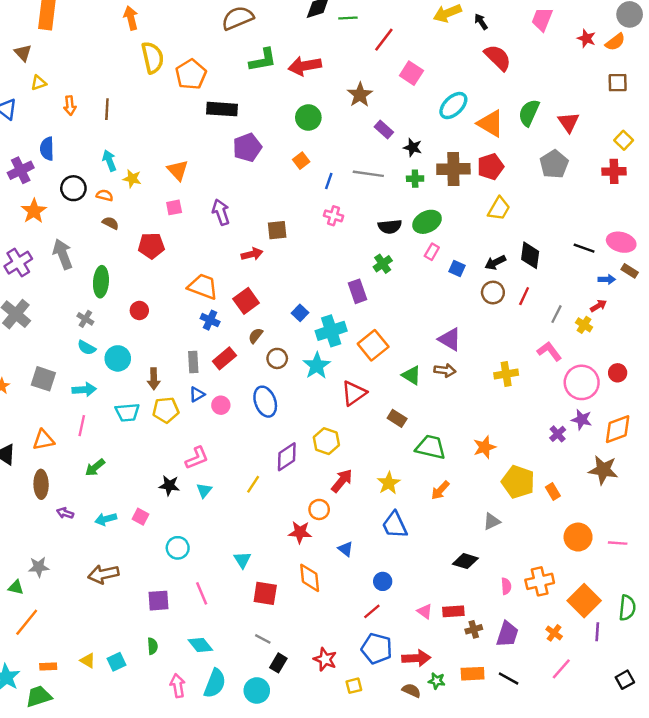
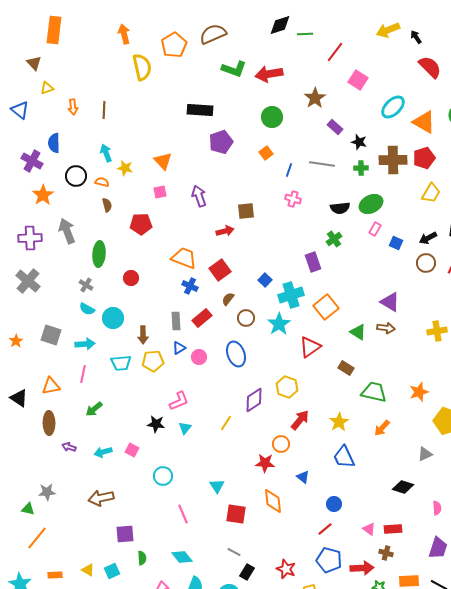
green L-shape: (263, 60) -> (234, 69), turned 30
orange pentagon: (191, 74) -> (174, 45), moved
purple cross: (21, 170) -> (32, 161), turned -35
brown semicircle: (111, 223) -> (107, 205), turned 48
purple cross: (18, 263) -> (30, 238), turned 30
purple square: (159, 601) -> (125, 534), moved
brown cross: (474, 629) -> (386, 553), moved, turned 32

